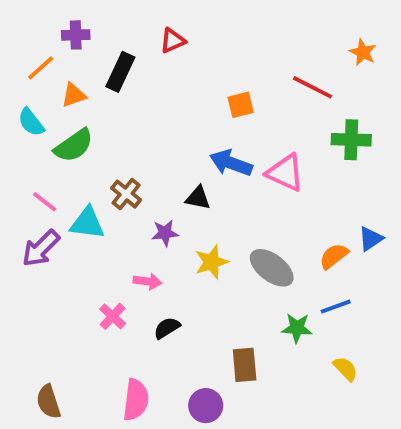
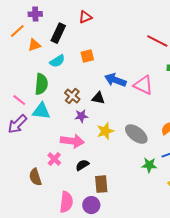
orange square: (241, 105) -> (87, 56), moved
cyan semicircle: (31, 122) -> (57, 61), moved, turned -84
green semicircle: (74, 146) -> (41, 84), moved, turned -50
brown cross: (126, 194) -> (72, 96), moved
pink arrow: (147, 281) -> (72, 141), size x1.6
brown rectangle: (245, 365) -> (101, 184), moved
brown semicircle: (49, 402) -> (35, 177), moved
purple circle: (206, 406) -> (91, 205), moved

